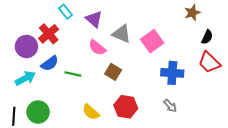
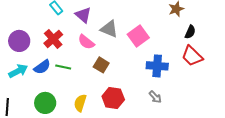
red cross: (49, 34) -> (53, 39), moved
blue semicircle: (50, 63) -> (42, 67), moved
green circle: (38, 112) -> (45, 103), moved
yellow semicircle: (91, 112) -> (80, 103), turned 66

